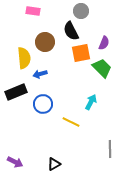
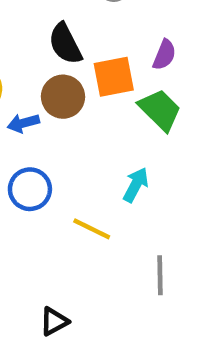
black semicircle: (71, 31) -> (65, 44), moved
brown circle: (45, 42) -> (63, 97), moved
gray line: (110, 149) -> (160, 275), moved

